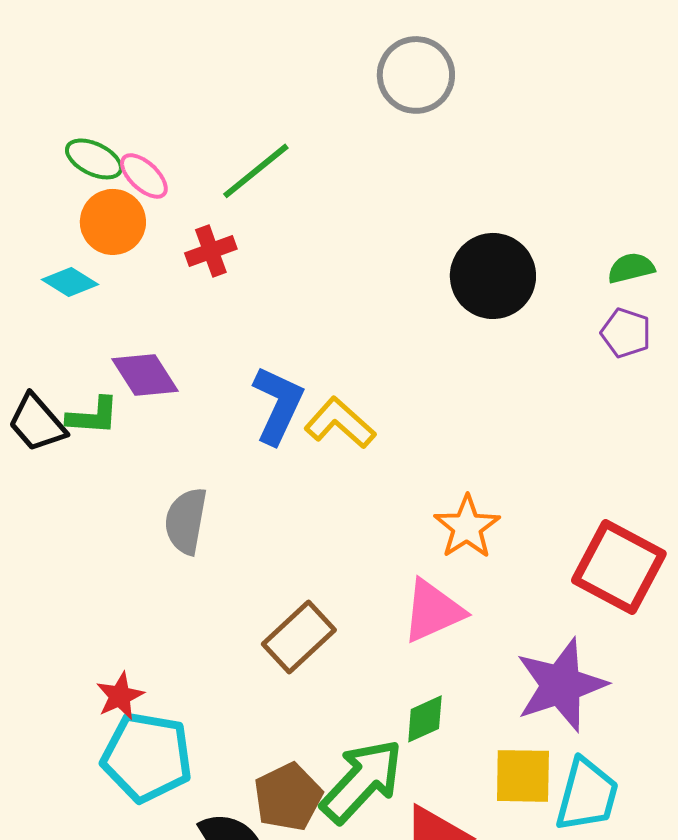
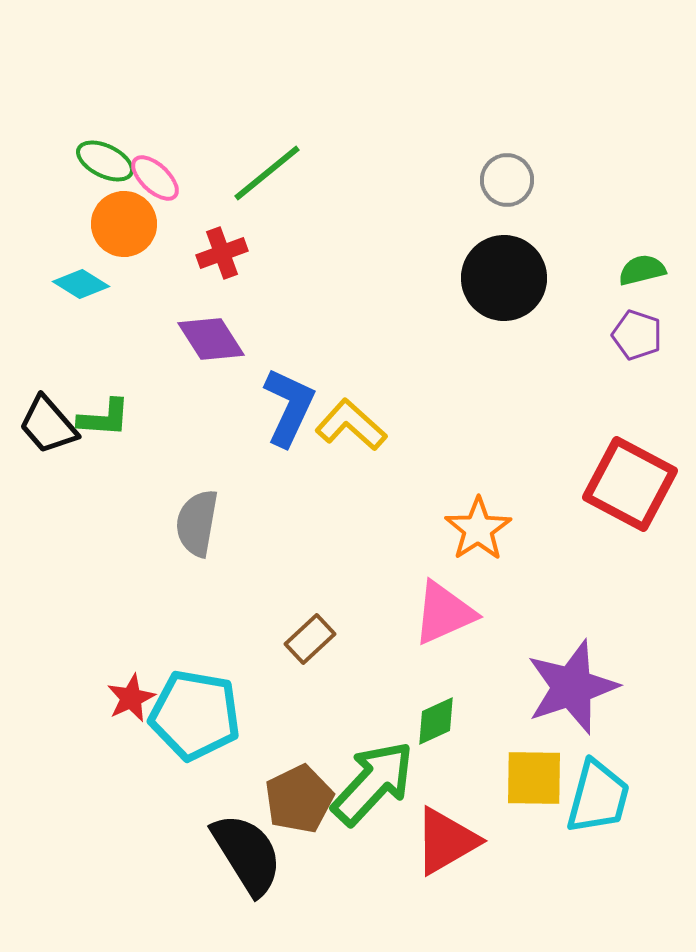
gray circle: (416, 75) -> (507, 180), moved, size x0.7
purple diamond: (145, 375) -> (211, 339), moved
red square: (619, 567) -> (630, 484), moved
brown rectangle: (299, 637) -> (310, 639), size x0.7
cyan pentagon: (147, 757) -> (195, 715), moved

